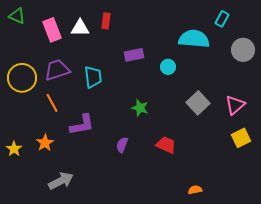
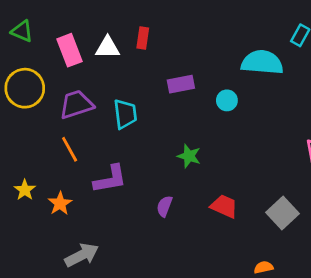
yellow circle: (22, 78) -> (25, 88), moved
gray square: (198, 103) -> (283, 213), moved
yellow star: (14, 149) -> (25, 190), moved

